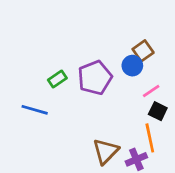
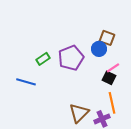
brown square: (143, 51) -> (107, 38), turned -35
black square: (158, 111) -> (109, 78), moved

